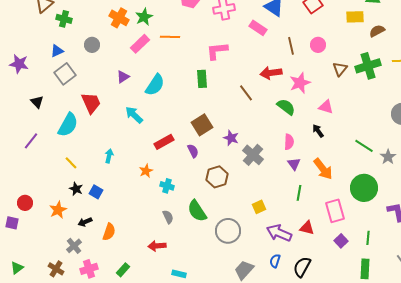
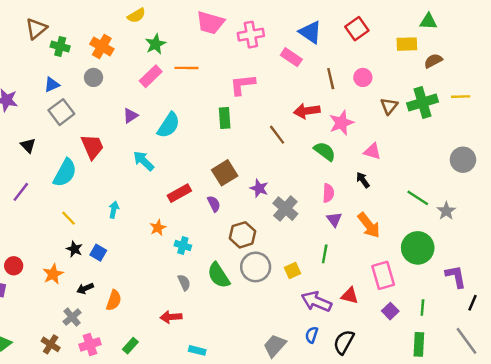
orange cross: (119, 18) -> (102, 46), moved
green line: (299, 193) -> (325, 254), moved
gray circle: (228, 231) -> (256, 267), moved

